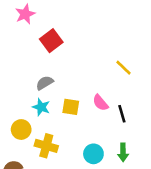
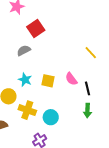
gray semicircle: (45, 83) -> (24, 50), moved
green arrow: (123, 152) -> (87, 111), moved
cyan circle: (93, 154) -> (51, 117), moved

